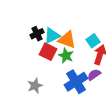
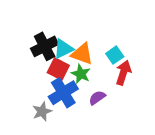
black cross: (37, 34) -> (45, 46), size x1.5
purple semicircle: (94, 75) -> (97, 98), moved
blue cross: (76, 82) -> (63, 93), moved

